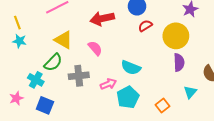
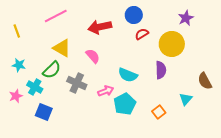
cyan star: (19, 41) -> (19, 65), moved
purple semicircle: (179, 62) -> (161, 70), moved
gray cross: (79, 76) -> (77, 83), turned 30
pink star: (16, 98) -> (16, 96), moved

